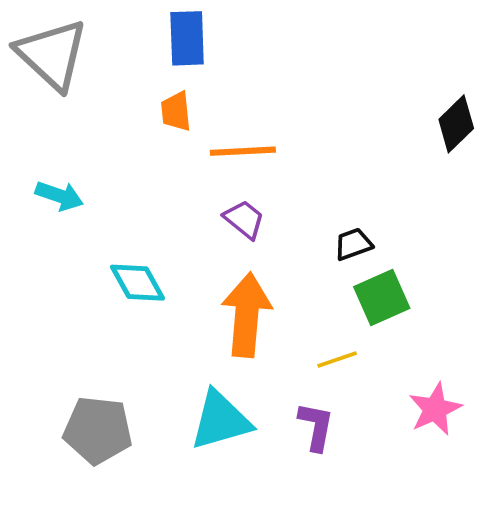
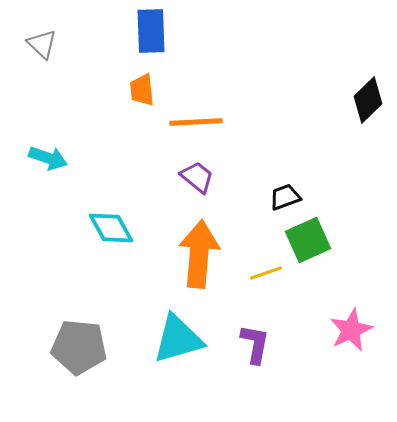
gray triangle: (52, 54) -> (42, 44), size x0.5
yellow line: (337, 359) -> (266, 273), moved

